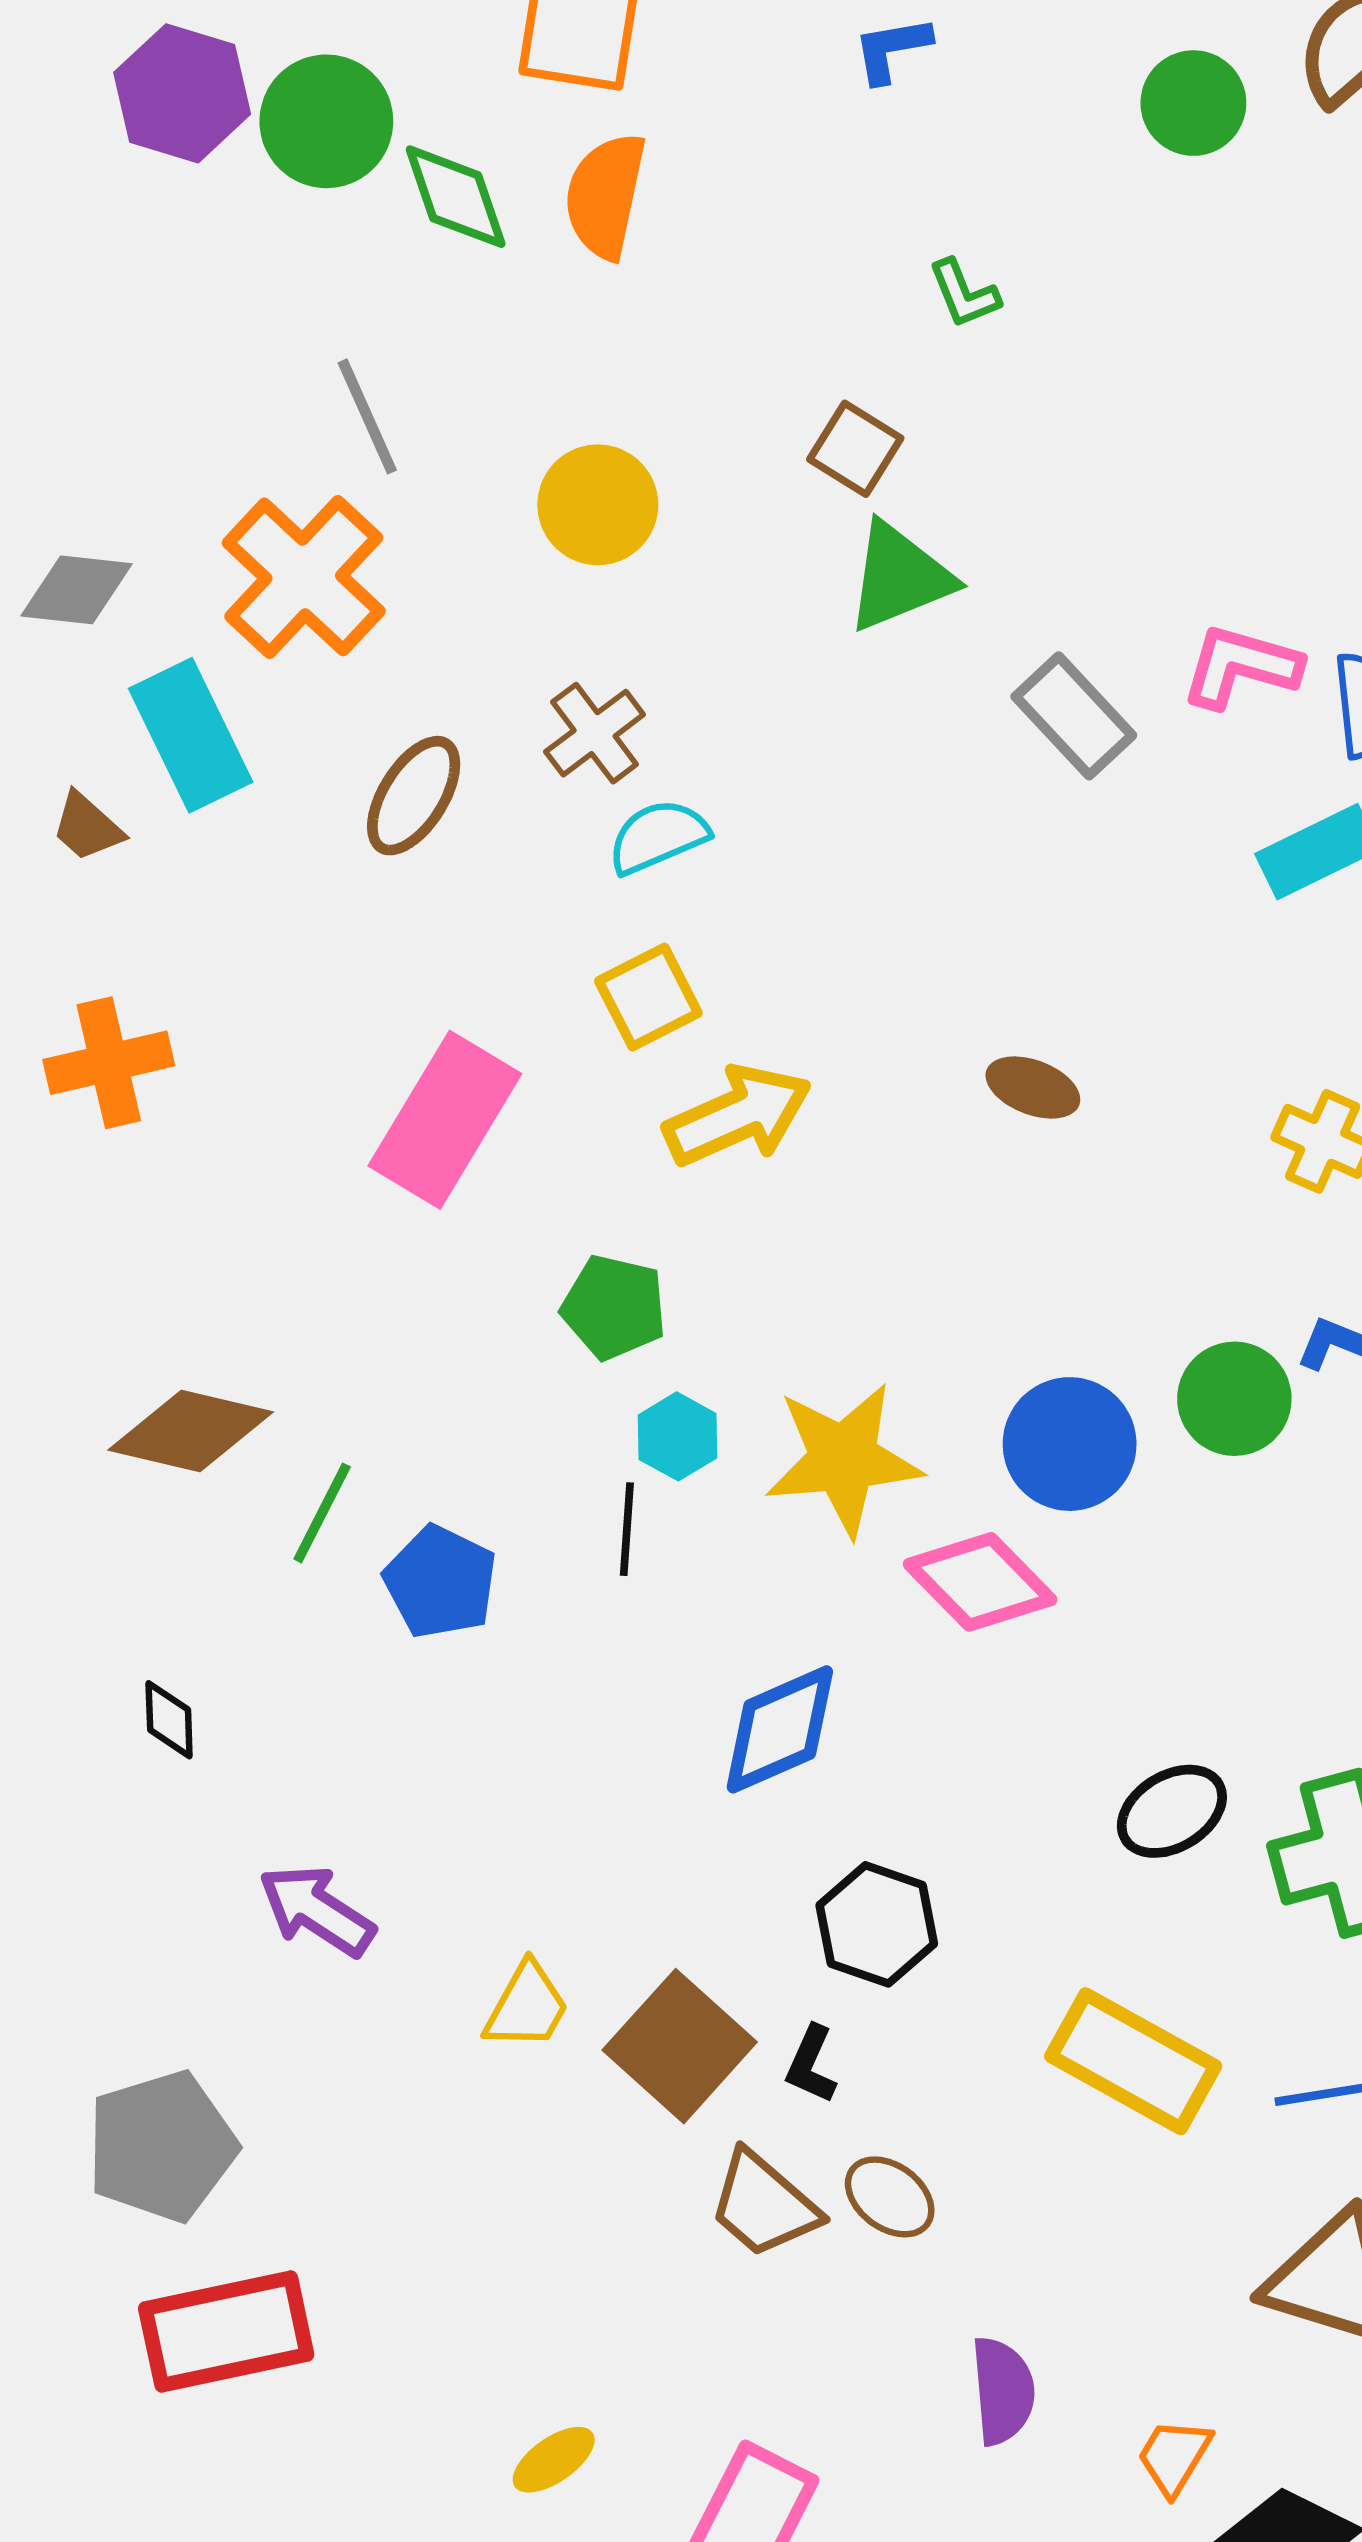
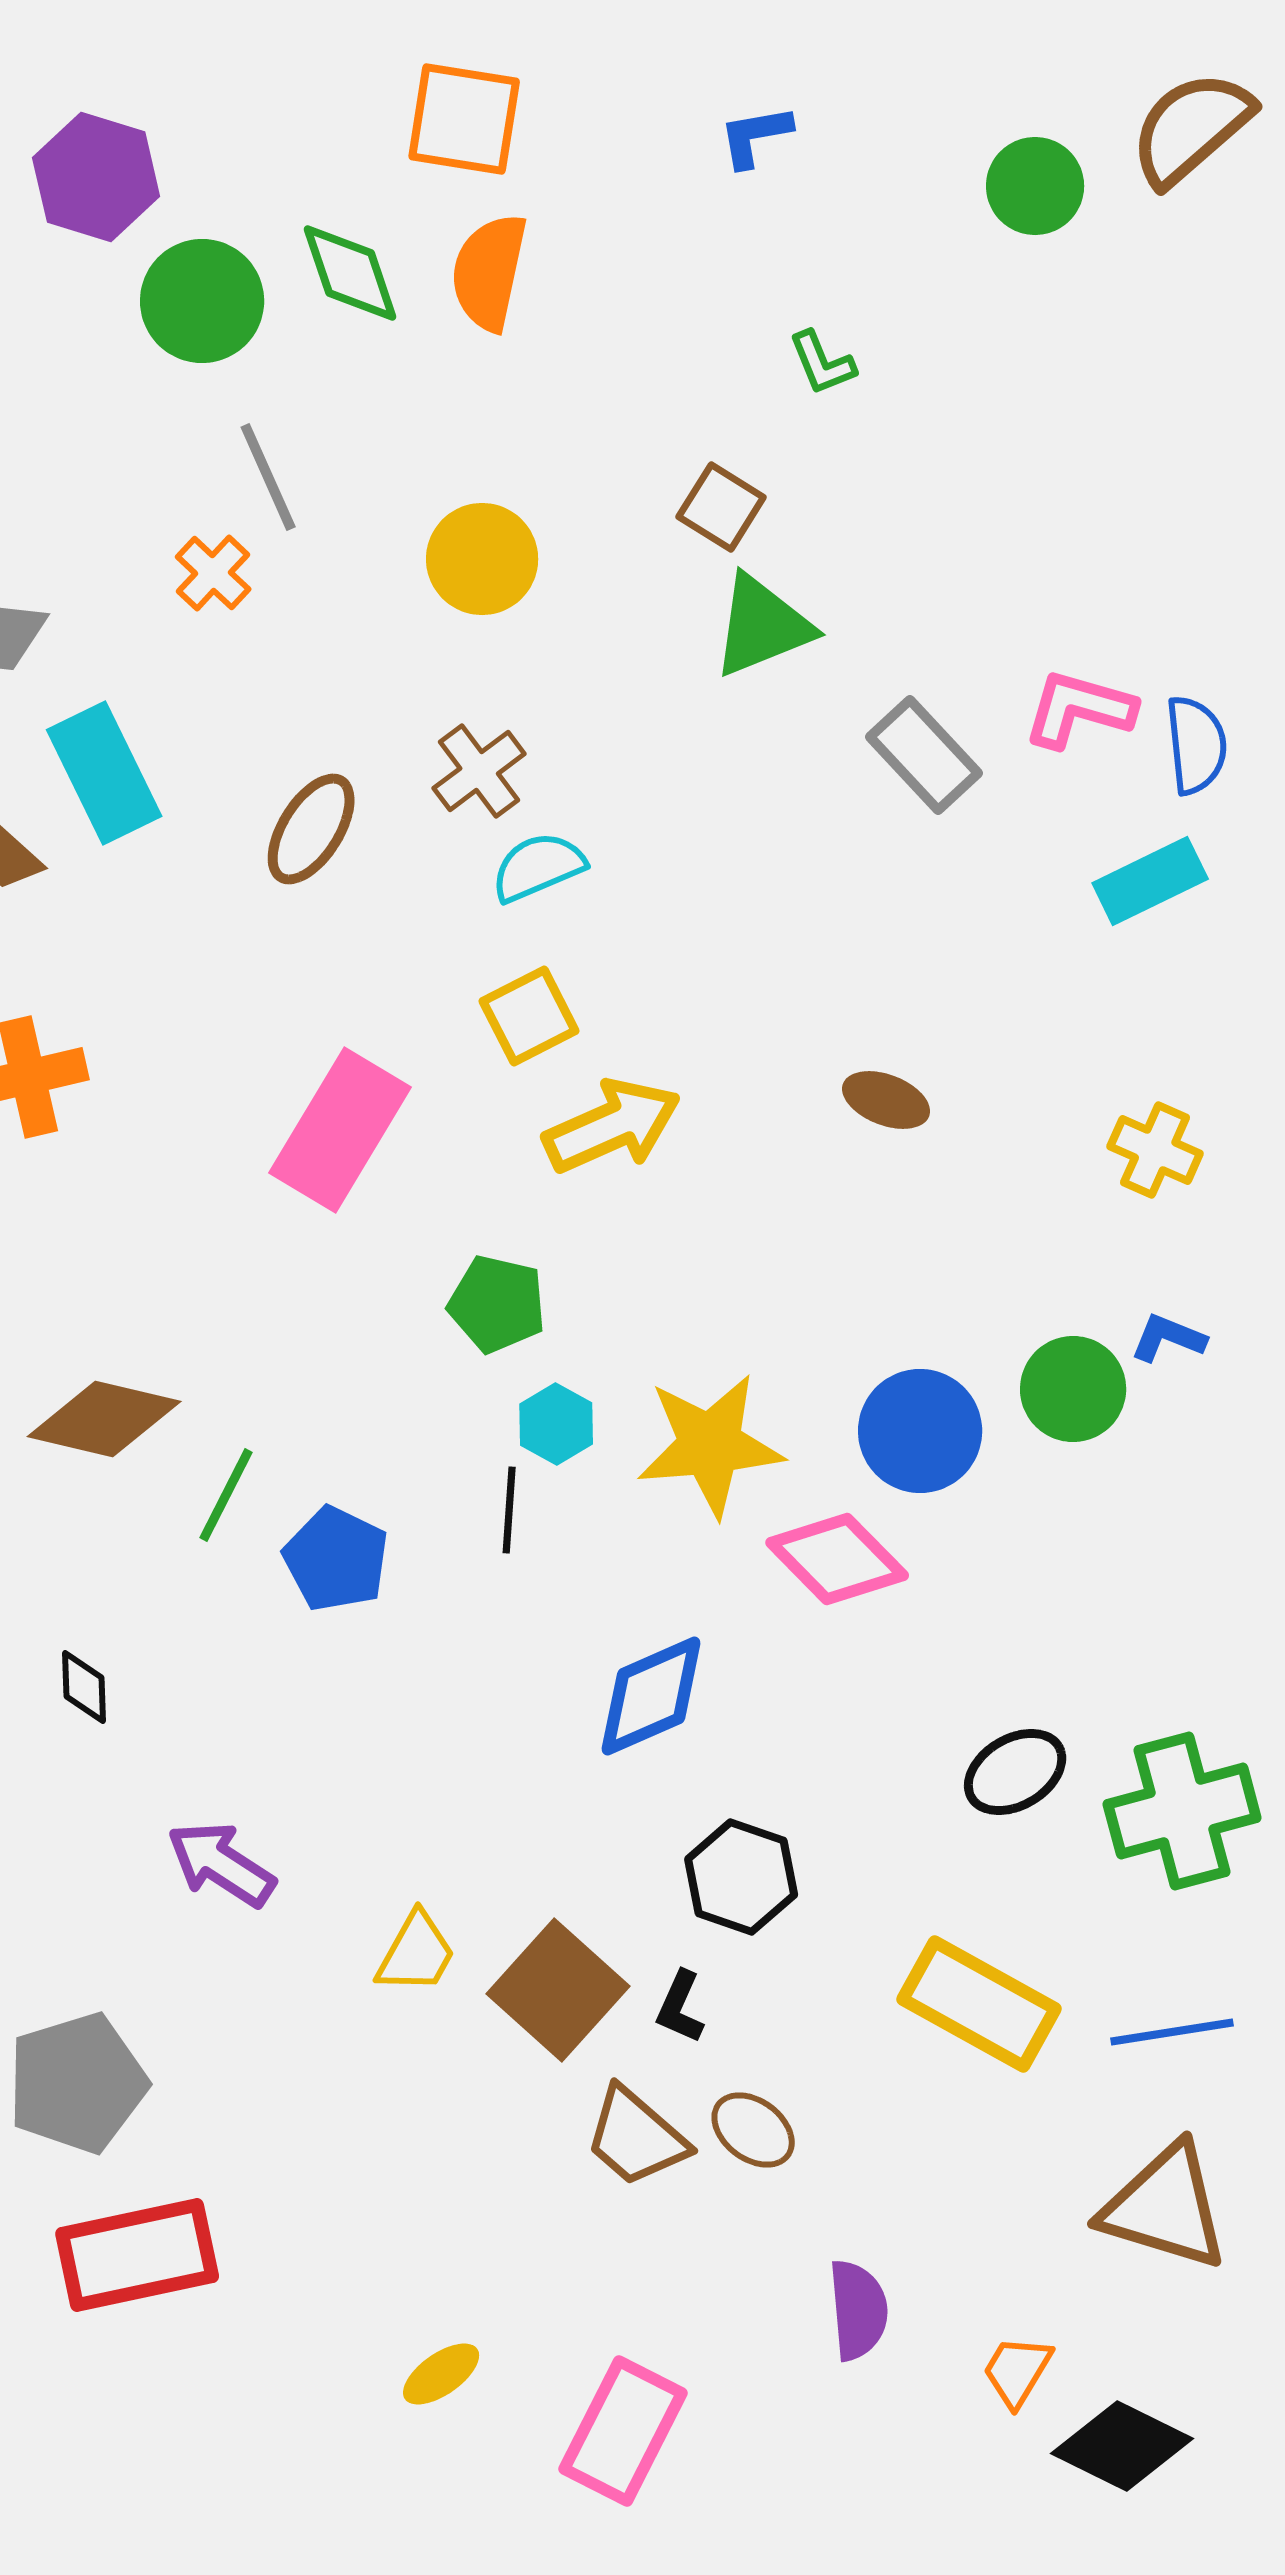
green circle: (326, 121) -> (202, 301), moved
orange cross: (304, 577) -> (213, 573), moved, size x0.5

